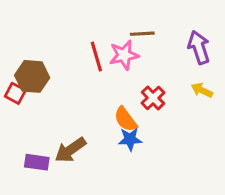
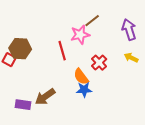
brown line: (142, 34) -> (92, 21), turned -35
red line: (96, 57) -> (62, 51), moved

